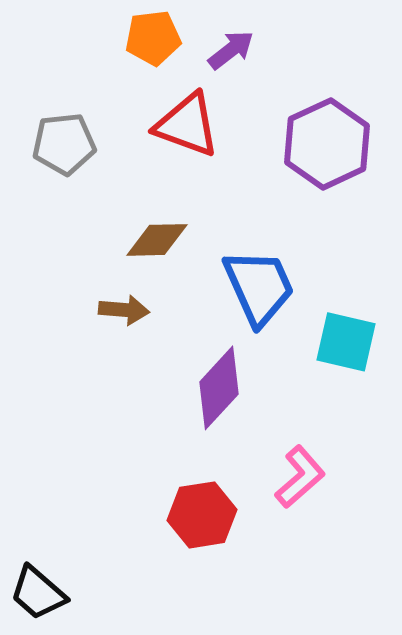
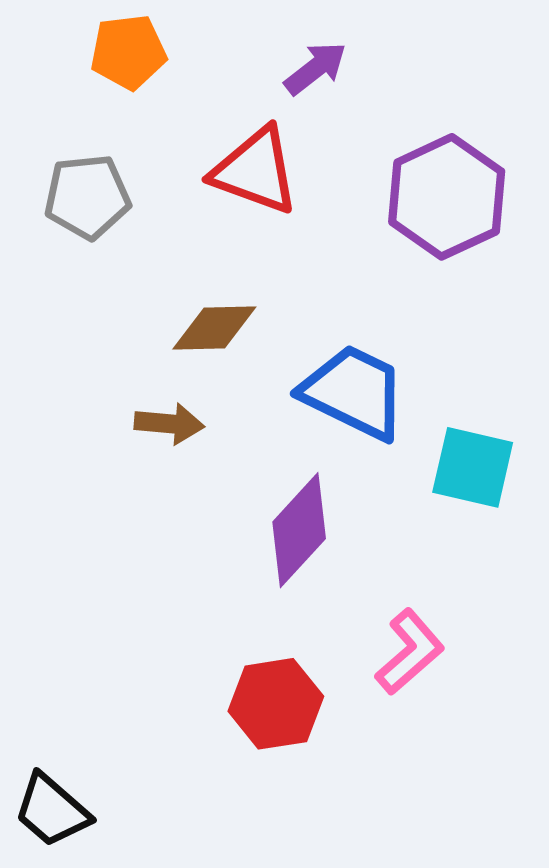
orange pentagon: (153, 38) -> (128, 52), moved
blue trapezoid: (259, 287) -> (354, 392), turned -40

